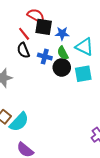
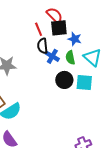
black square: (44, 27) -> (59, 28), turned -30
black semicircle: (23, 50) -> (43, 46), moved
black circle: (62, 67) -> (64, 80), moved

